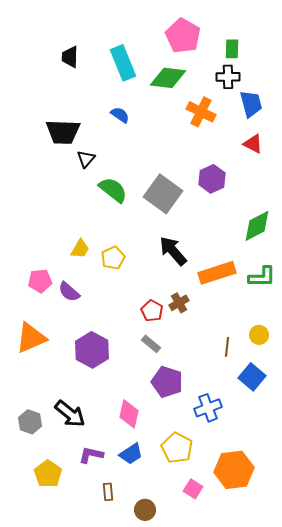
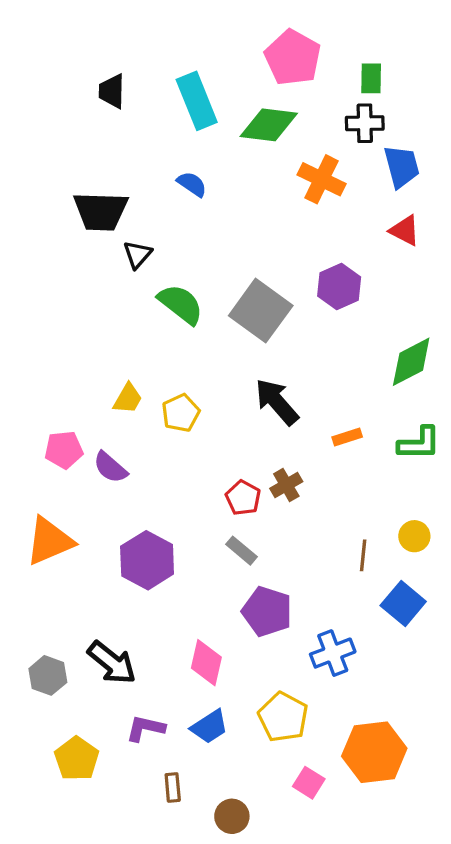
orange rectangle: (217, 273) -> (347, 437), size x0.5

